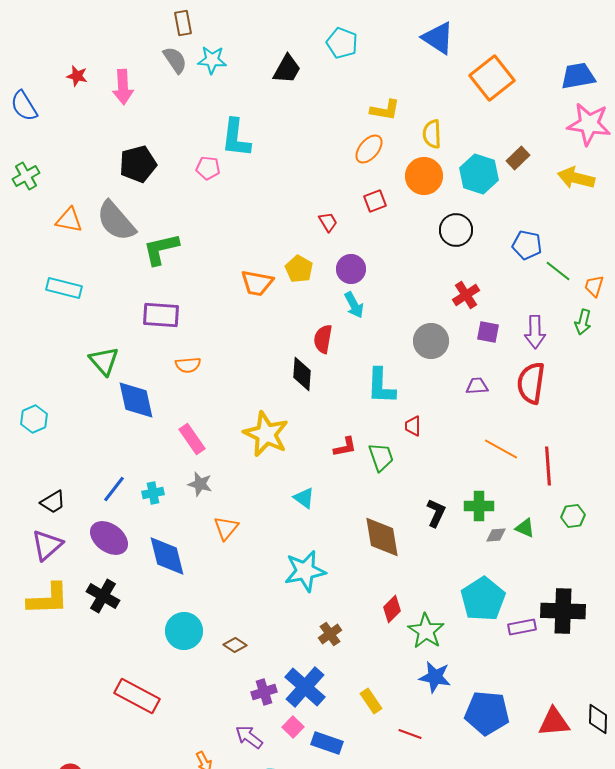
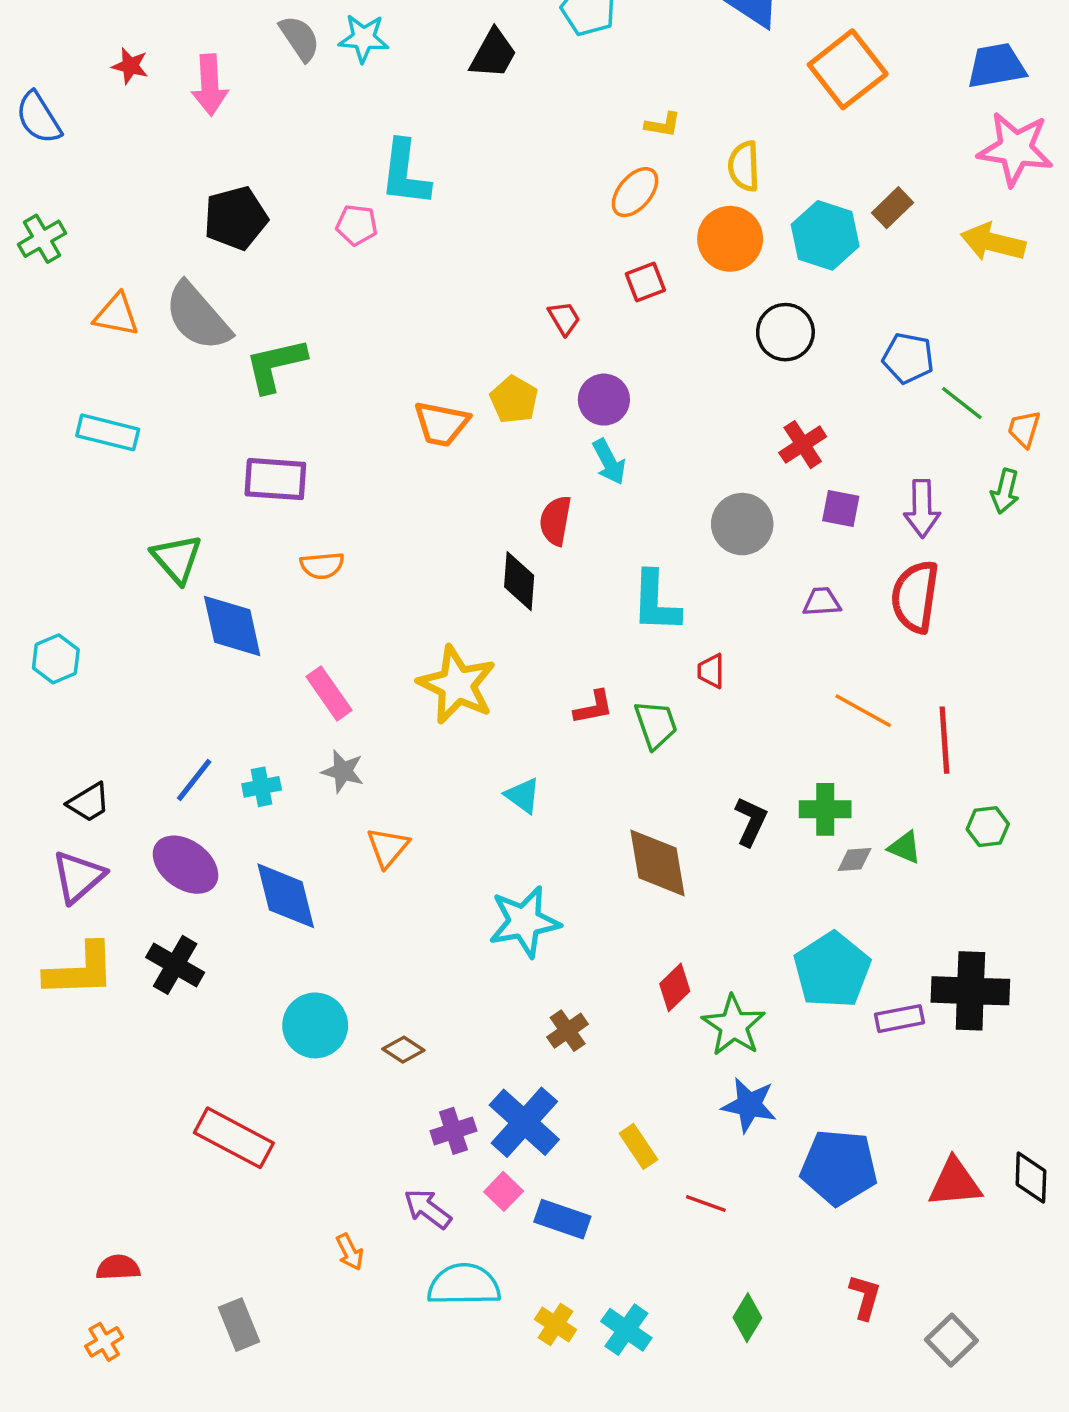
yellow L-shape: (385, 110) -> (663, 125), size x0.7

